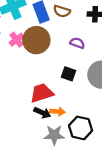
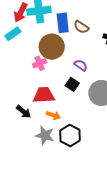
pink cross: (17, 40) -> (40, 63), moved
purple semicircle: (77, 43) -> (81, 65), moved
black arrow: (42, 113) -> (24, 112), moved

